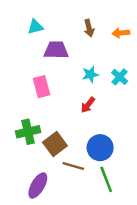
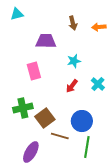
cyan triangle: (35, 27) -> (17, 14), moved
cyan cross: (120, 77) -> (98, 84), moved
green line: (106, 179) -> (87, 147), turned 30

